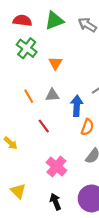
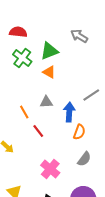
green triangle: (54, 21) -> (49, 51), moved
orange triangle: (55, 63) -> (49, 72), turned -32
orange line: (29, 96) -> (24, 112), moved

